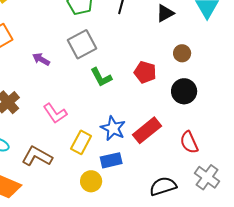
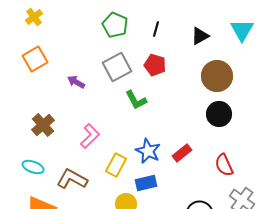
brown circle: (182, 53) -> (217, 76), size x1.8
red pentagon: (145, 72) -> (155, 65), moved
pink L-shape: (55, 113) -> (90, 136), turned -100
red rectangle: (147, 130) -> (182, 153), size x0.7

